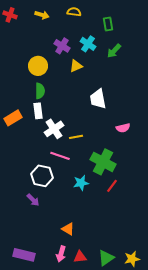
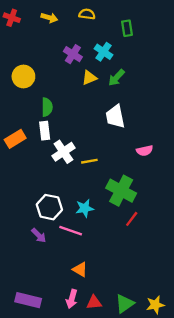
green arrow: (114, 51) -> (116, 78), moved
yellow circle: (38, 66) -> (23, 76), moved
pink line: (60, 156) -> (71, 231), moved
cyan star: (81, 183) -> (85, 208), moved

